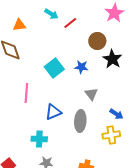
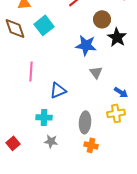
blue star: (81, 67) -> (86, 45), size x1.5
cyan square: (54, 68) -> (44, 25), moved
gray ellipse: (80, 121) -> (85, 122), moved

